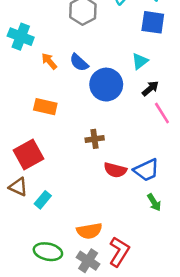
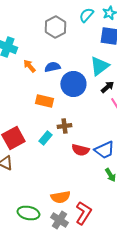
cyan triangle: (140, 61) -> (99, 66), size x1.5
blue semicircle: (79, 63) -> (52, 67), turned 126
orange rectangle: (45, 107) -> (44, 101), moved
cyan rectangle: (43, 200) -> (45, 138), moved

